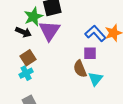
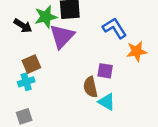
black arrow: (23, 32) -> (23, 26), moved
blue L-shape: (95, 33) -> (115, 28), moved
cyan triangle: (95, 79) -> (107, 102), turned -49

